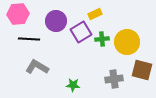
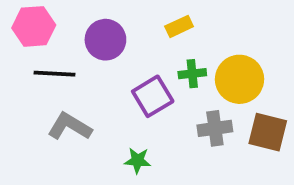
purple square: (81, 32) -> (153, 96), moved
gray cross: (114, 79) -> (215, 128), moved

